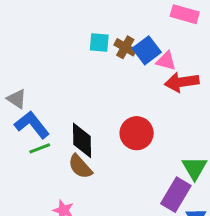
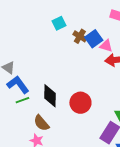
cyan square: (99, 43) -> (59, 23), moved, turned -32
red circle: (137, 133) -> (80, 103), moved
brown semicircle: (80, 167) -> (41, 123), moved

